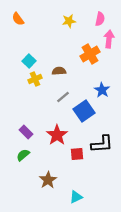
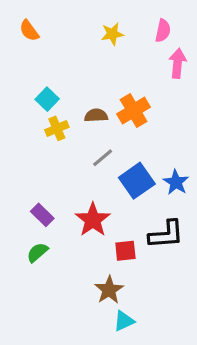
orange cross: (90, 54) -> (134, 111), moved
blue star: (102, 90) -> (176, 182), moved
brown star: (48, 180) -> (109, 290), moved

